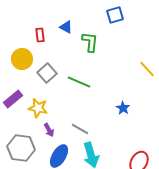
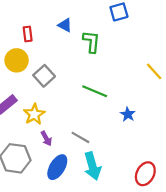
red rectangle: (40, 35) -> (28, 34), moved
green line: (79, 82) -> (95, 91), moved
yellow star: (38, 108) -> (34, 114), turned 30

